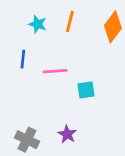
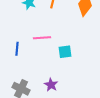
blue line: (23, 59) -> (17, 49), moved

